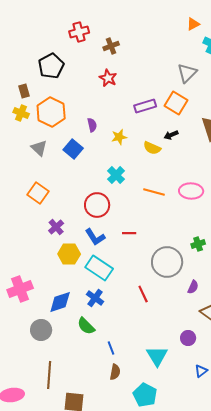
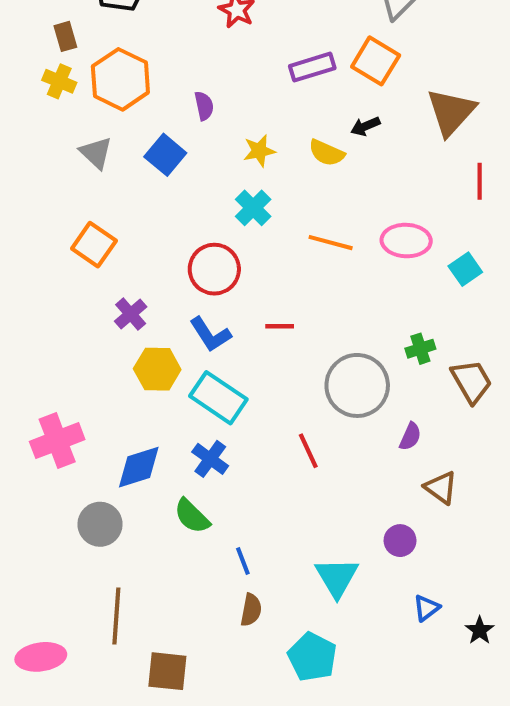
yellow star: (119, 137) -> (259, 151), moved

